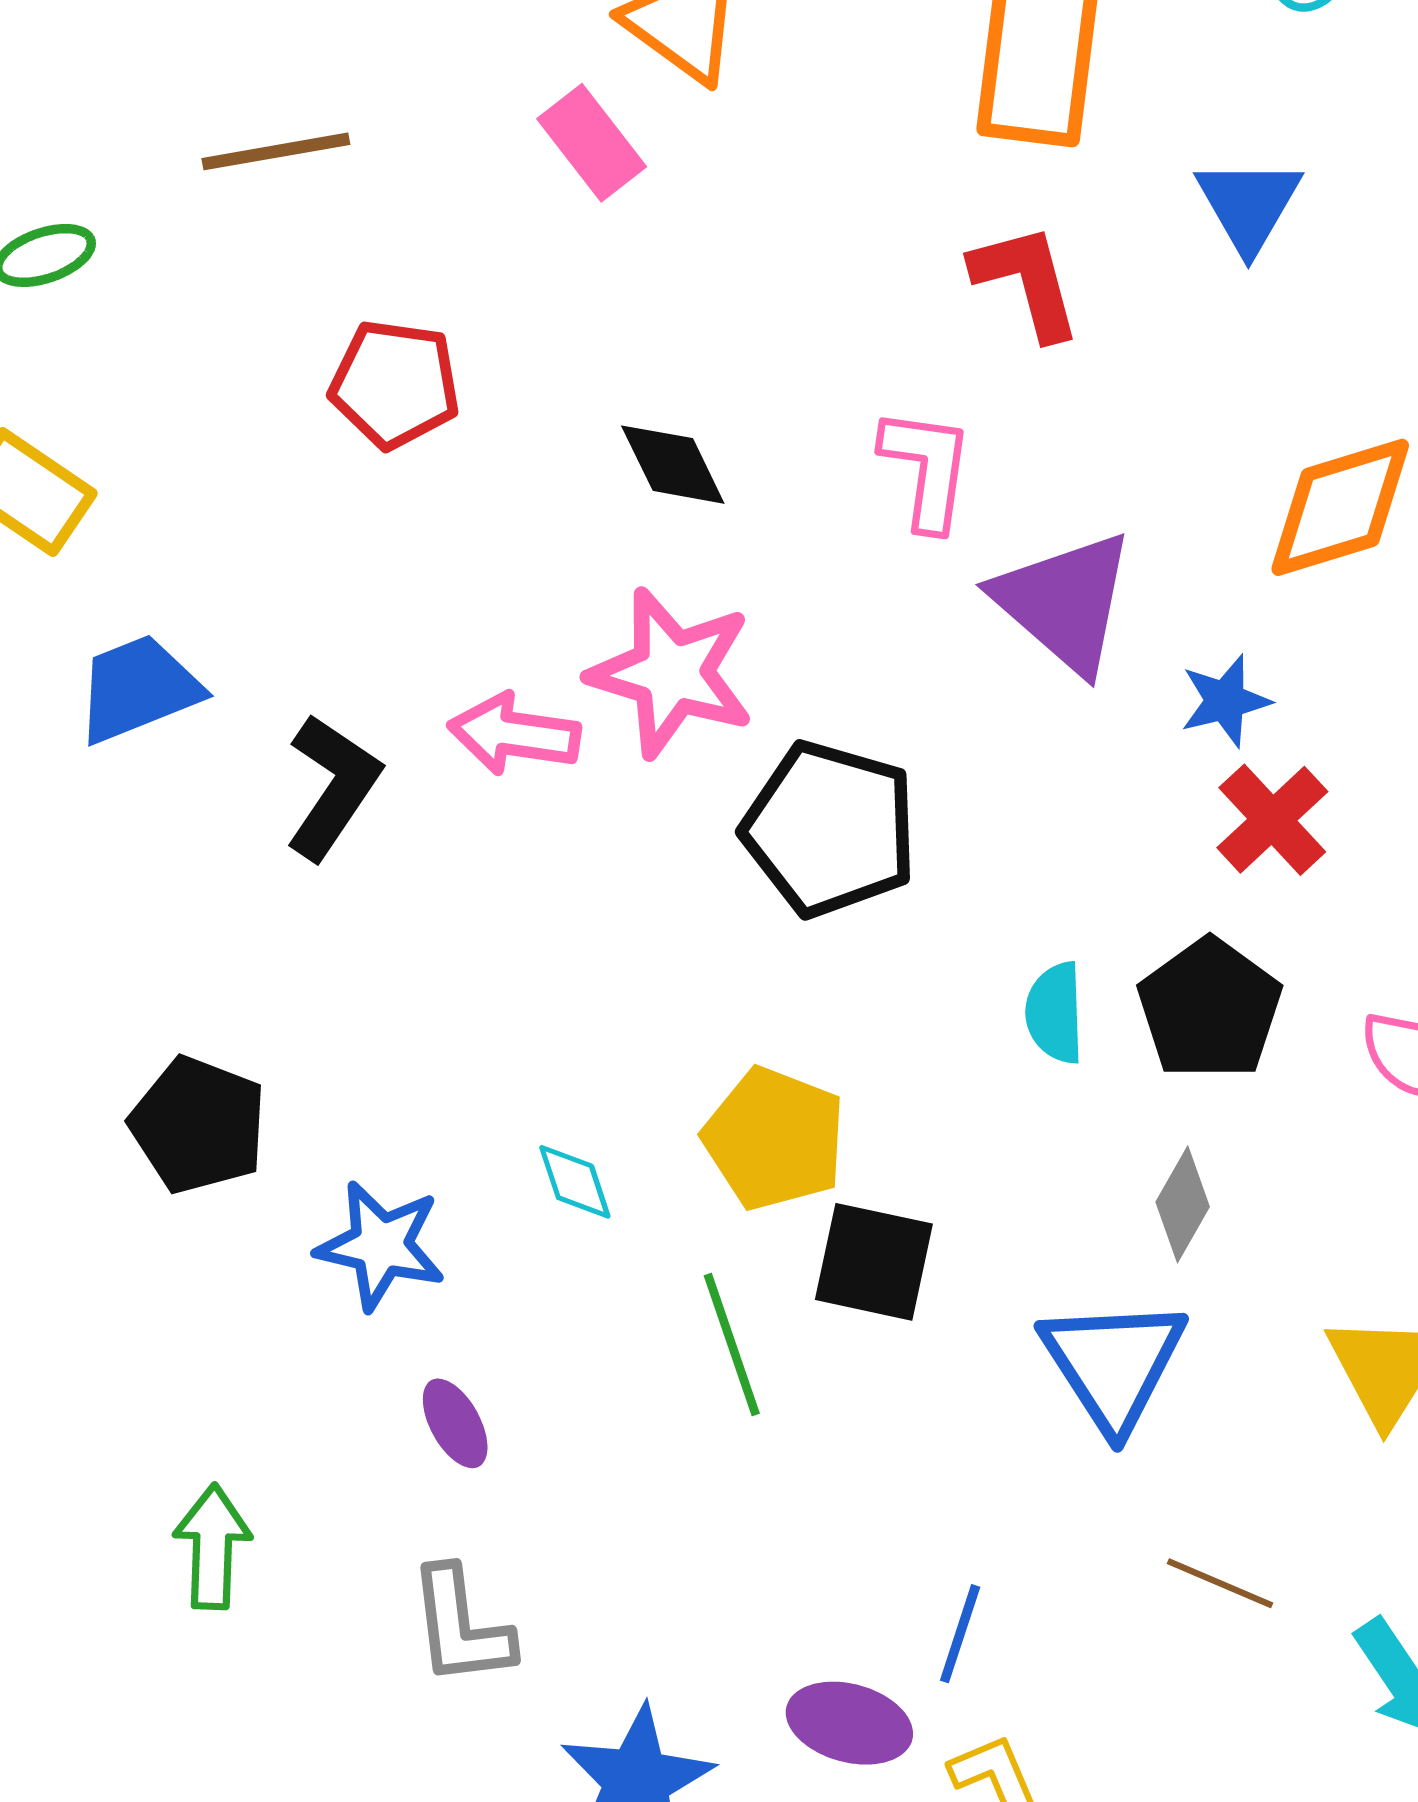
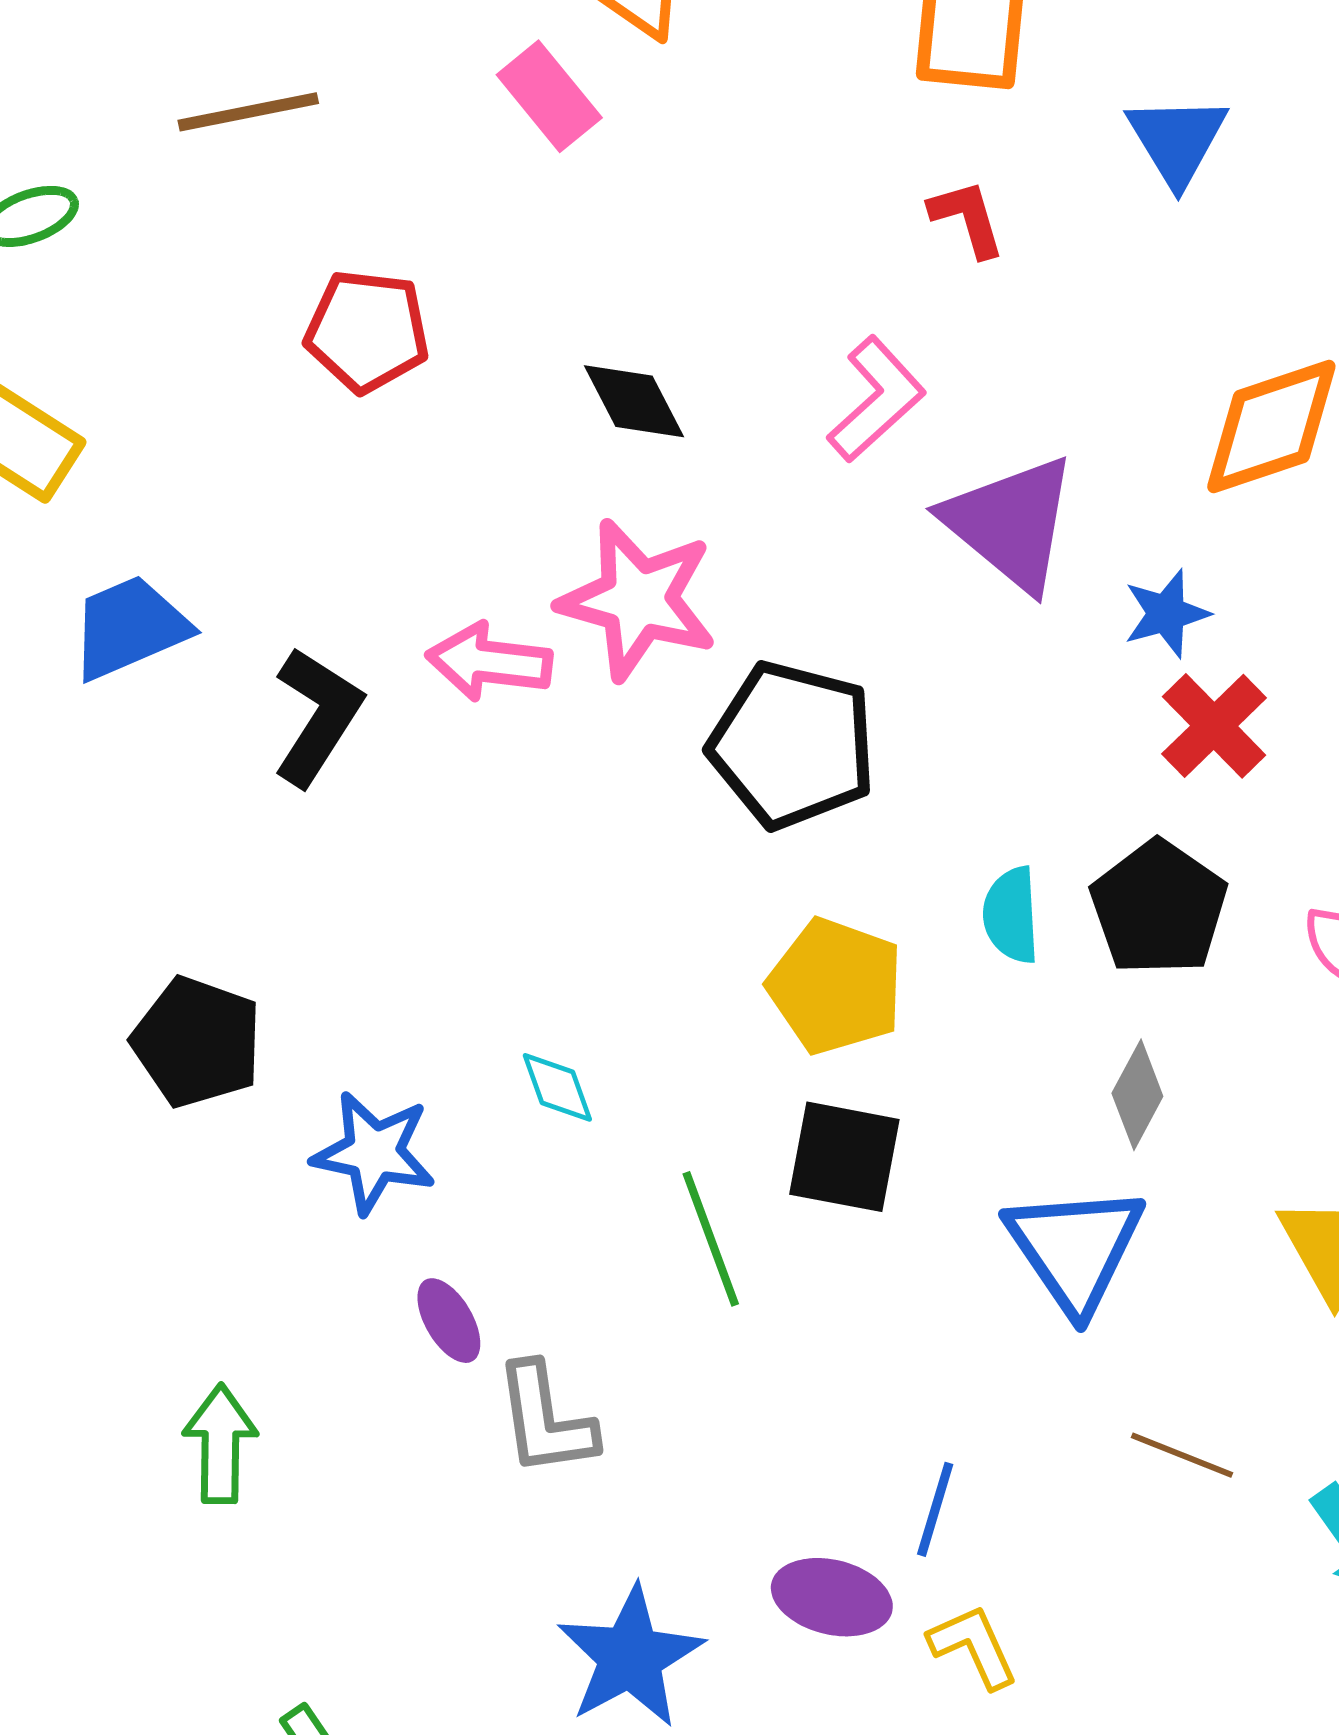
red L-shape: (1027, 281) -> (967, 218), size x0.7
pink L-shape: (927, 469) -> (876, 399), turned 41
yellow pentagon: (774, 1139) -> (836, 986), moved
gray L-shape: (461, 1627) -> (545, 1420), moved

